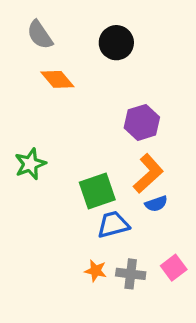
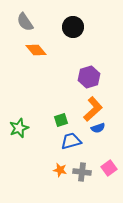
green star: (30, 164) -> (19, 128), moved
green square: (97, 191) -> (61, 120), size x0.6

